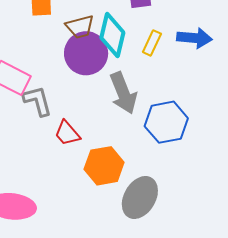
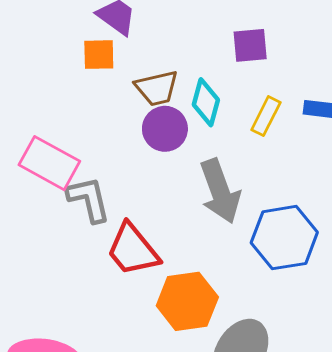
cyan diamond: (112, 35) -> (206, 102), size x0.7
purple circle: (86, 53) -> (165, 129), size x0.7
red trapezoid: (67, 133) -> (133, 250), size x1.4

